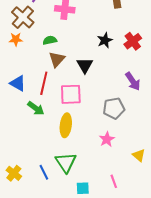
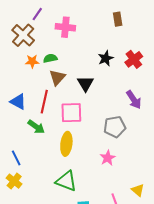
orange star: (16, 39) -> (32, 61), moved
yellow triangle: (139, 155) -> (138, 190), moved
green triangle: (66, 162) -> (66, 181), turned -35
blue line: (44, 172) -> (16, 158), moved
yellow cross: (14, 173) -> (14, 181), moved

